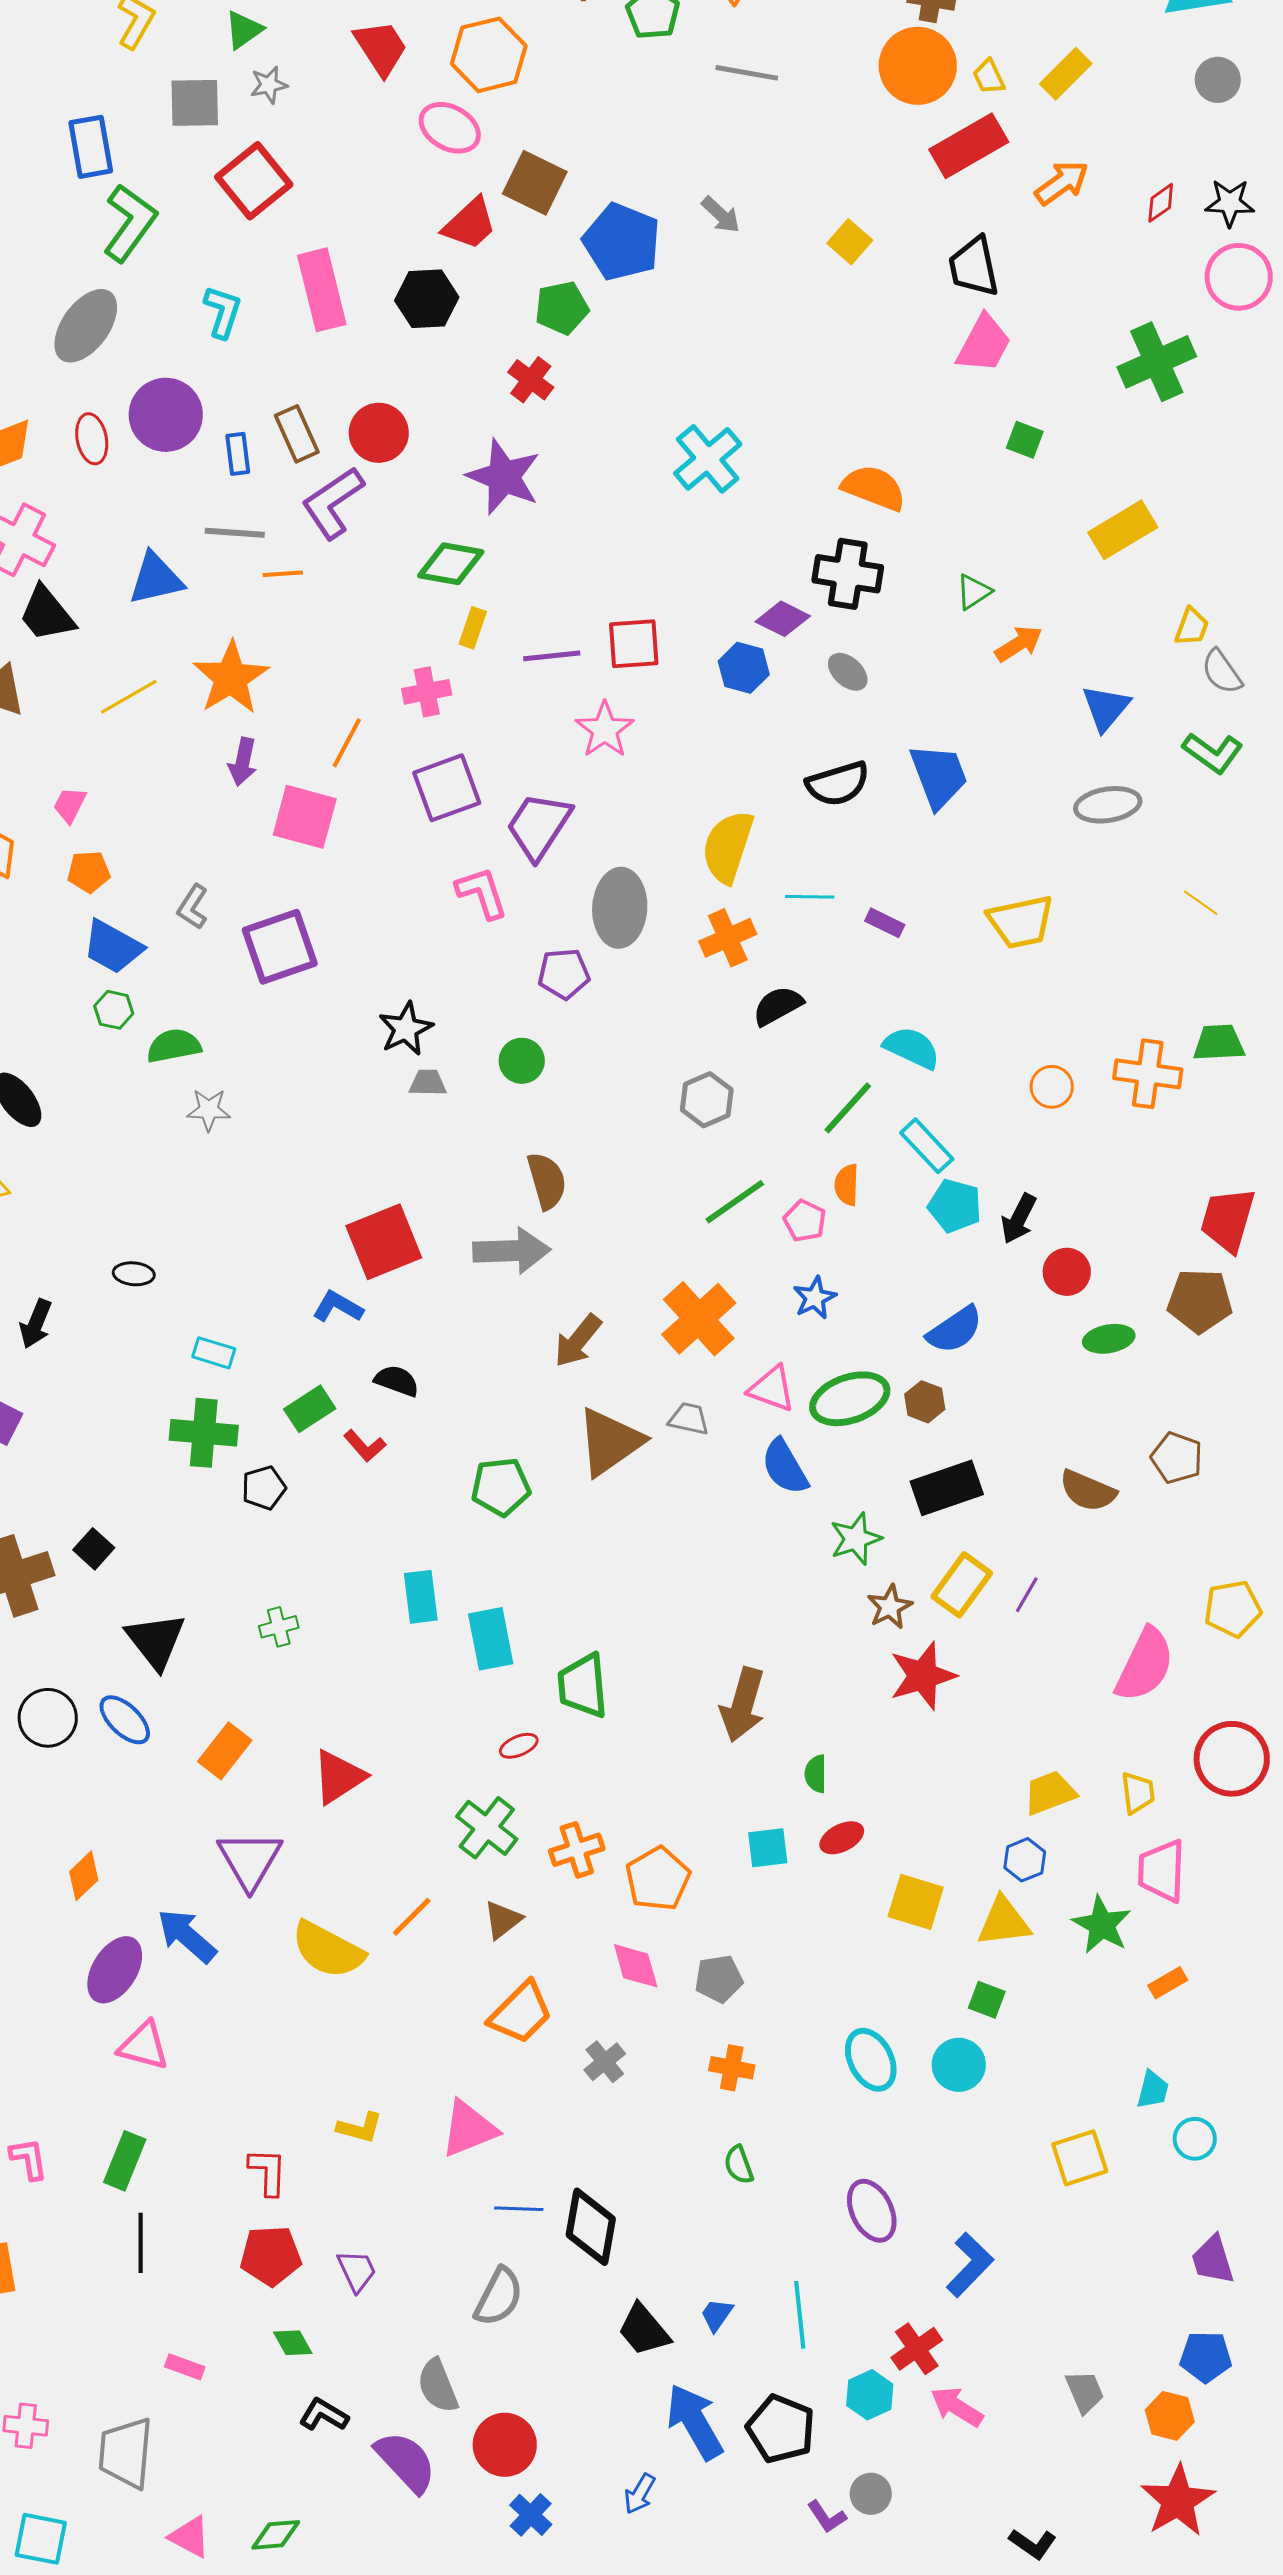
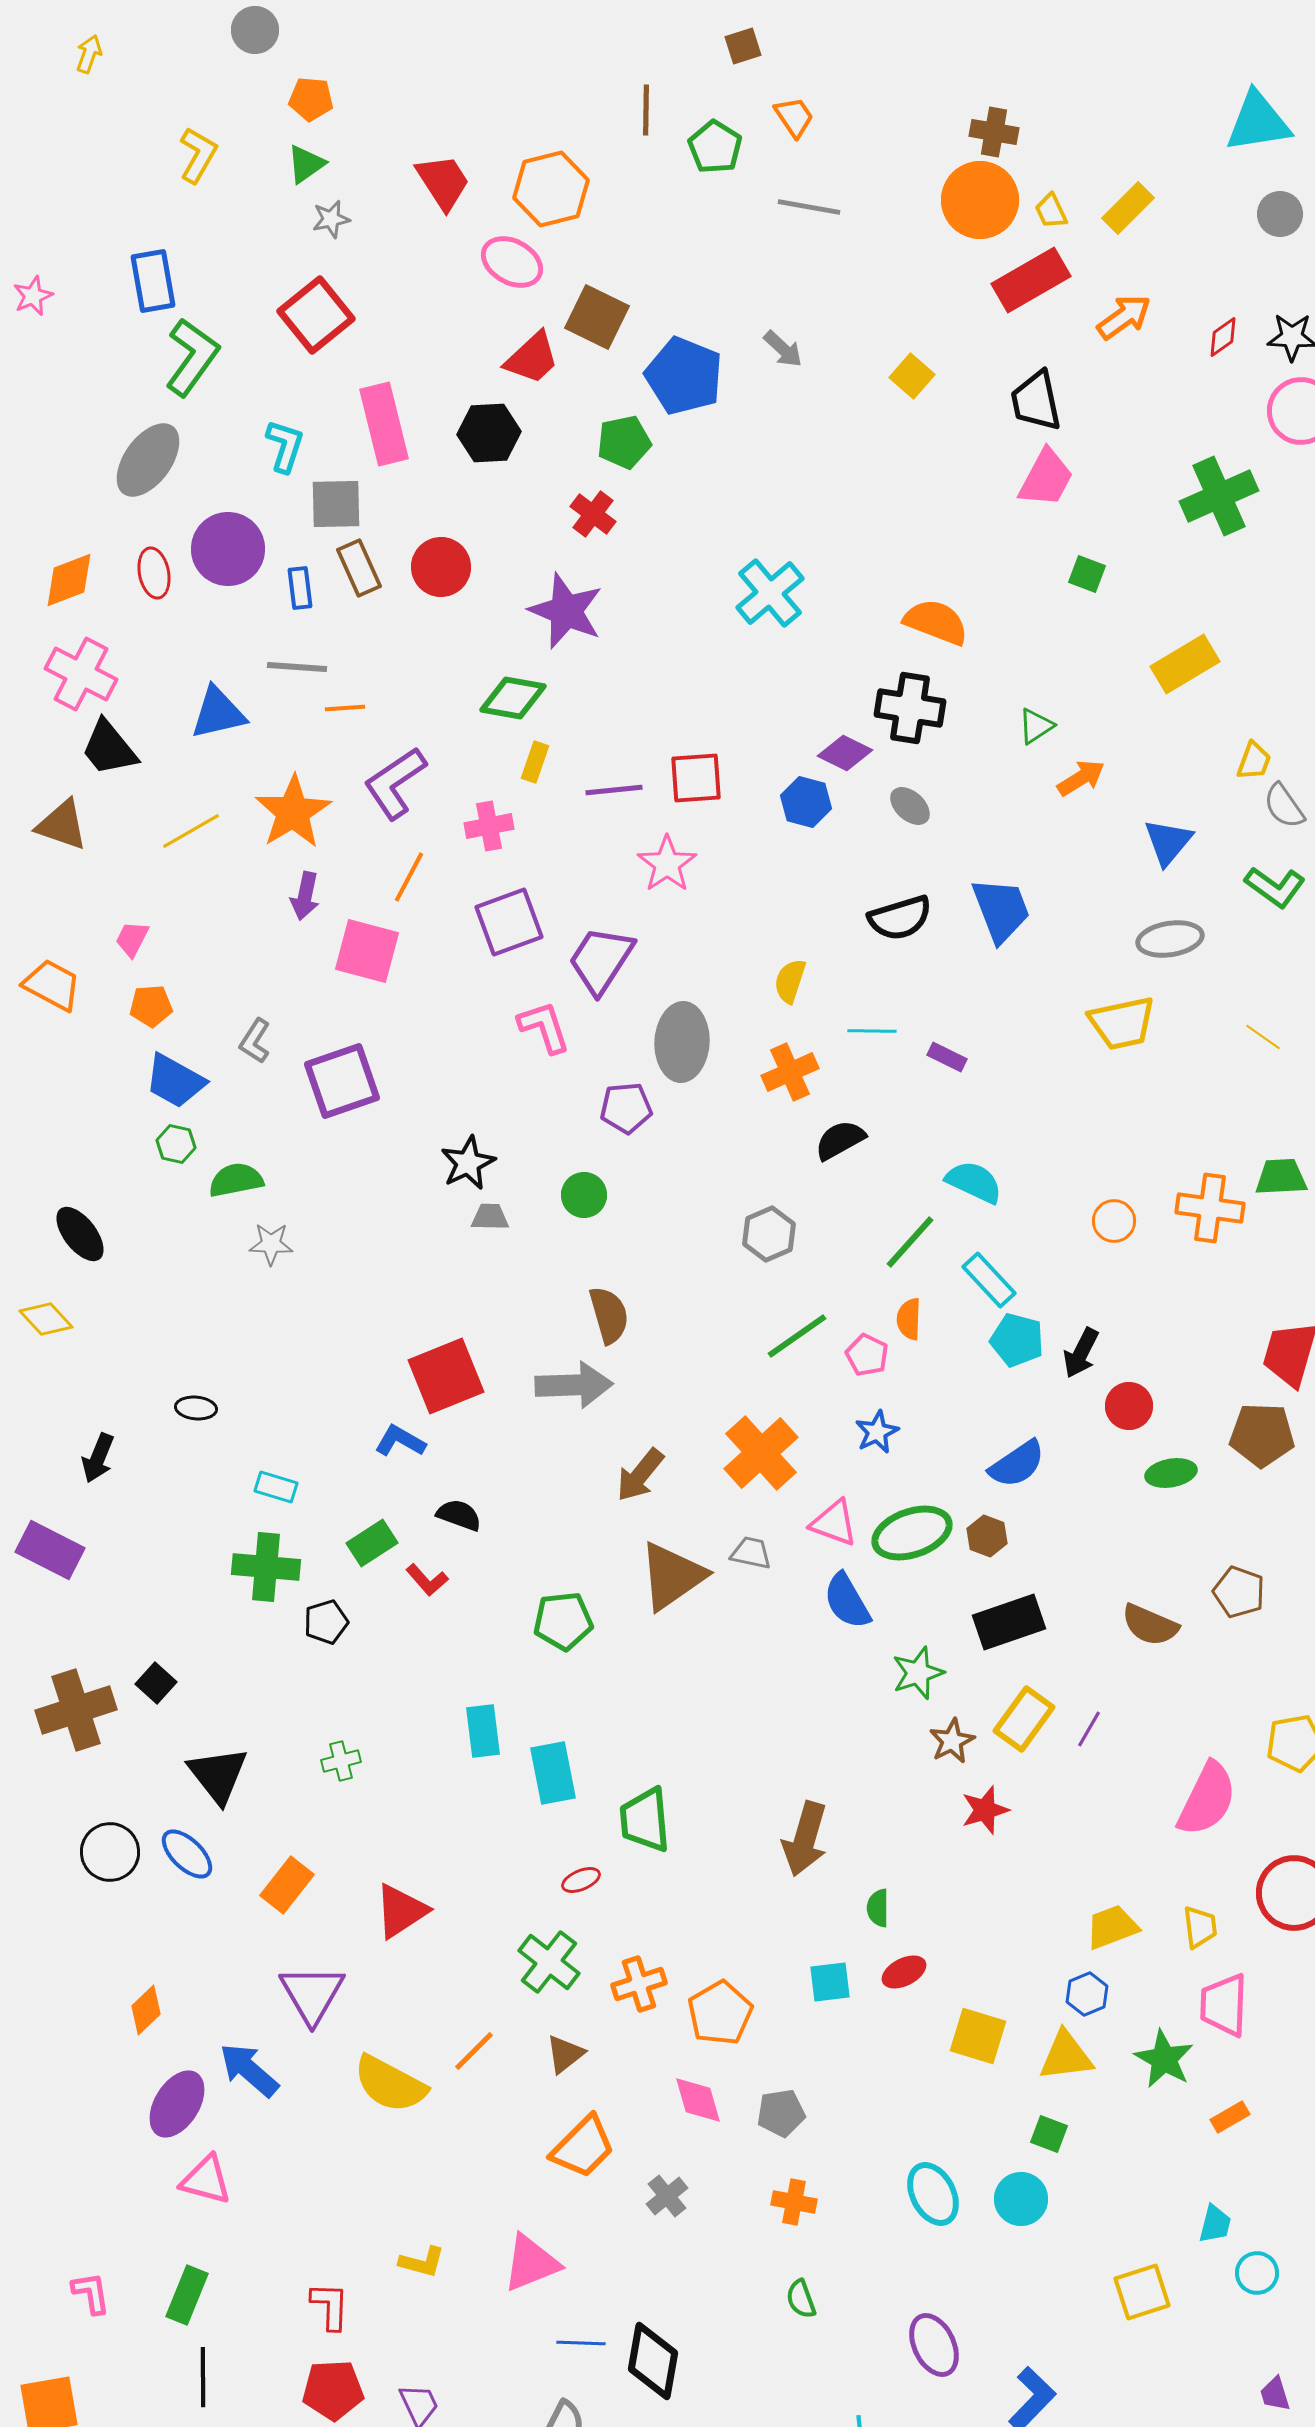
gray square: (195, 103) -> (336, 504), moved
purple L-shape: (333, 503) -> (395, 783), moved
yellow semicircle: (728, 847) -> (790, 981), size x0.6
yellow trapezoid: (1021, 922) -> (1122, 1023), moved
red star: (923, 1676) -> (985, 1810), size x0.7
purple trapezoid: (1213, 2260) -> (1275, 2394), size x0.7

